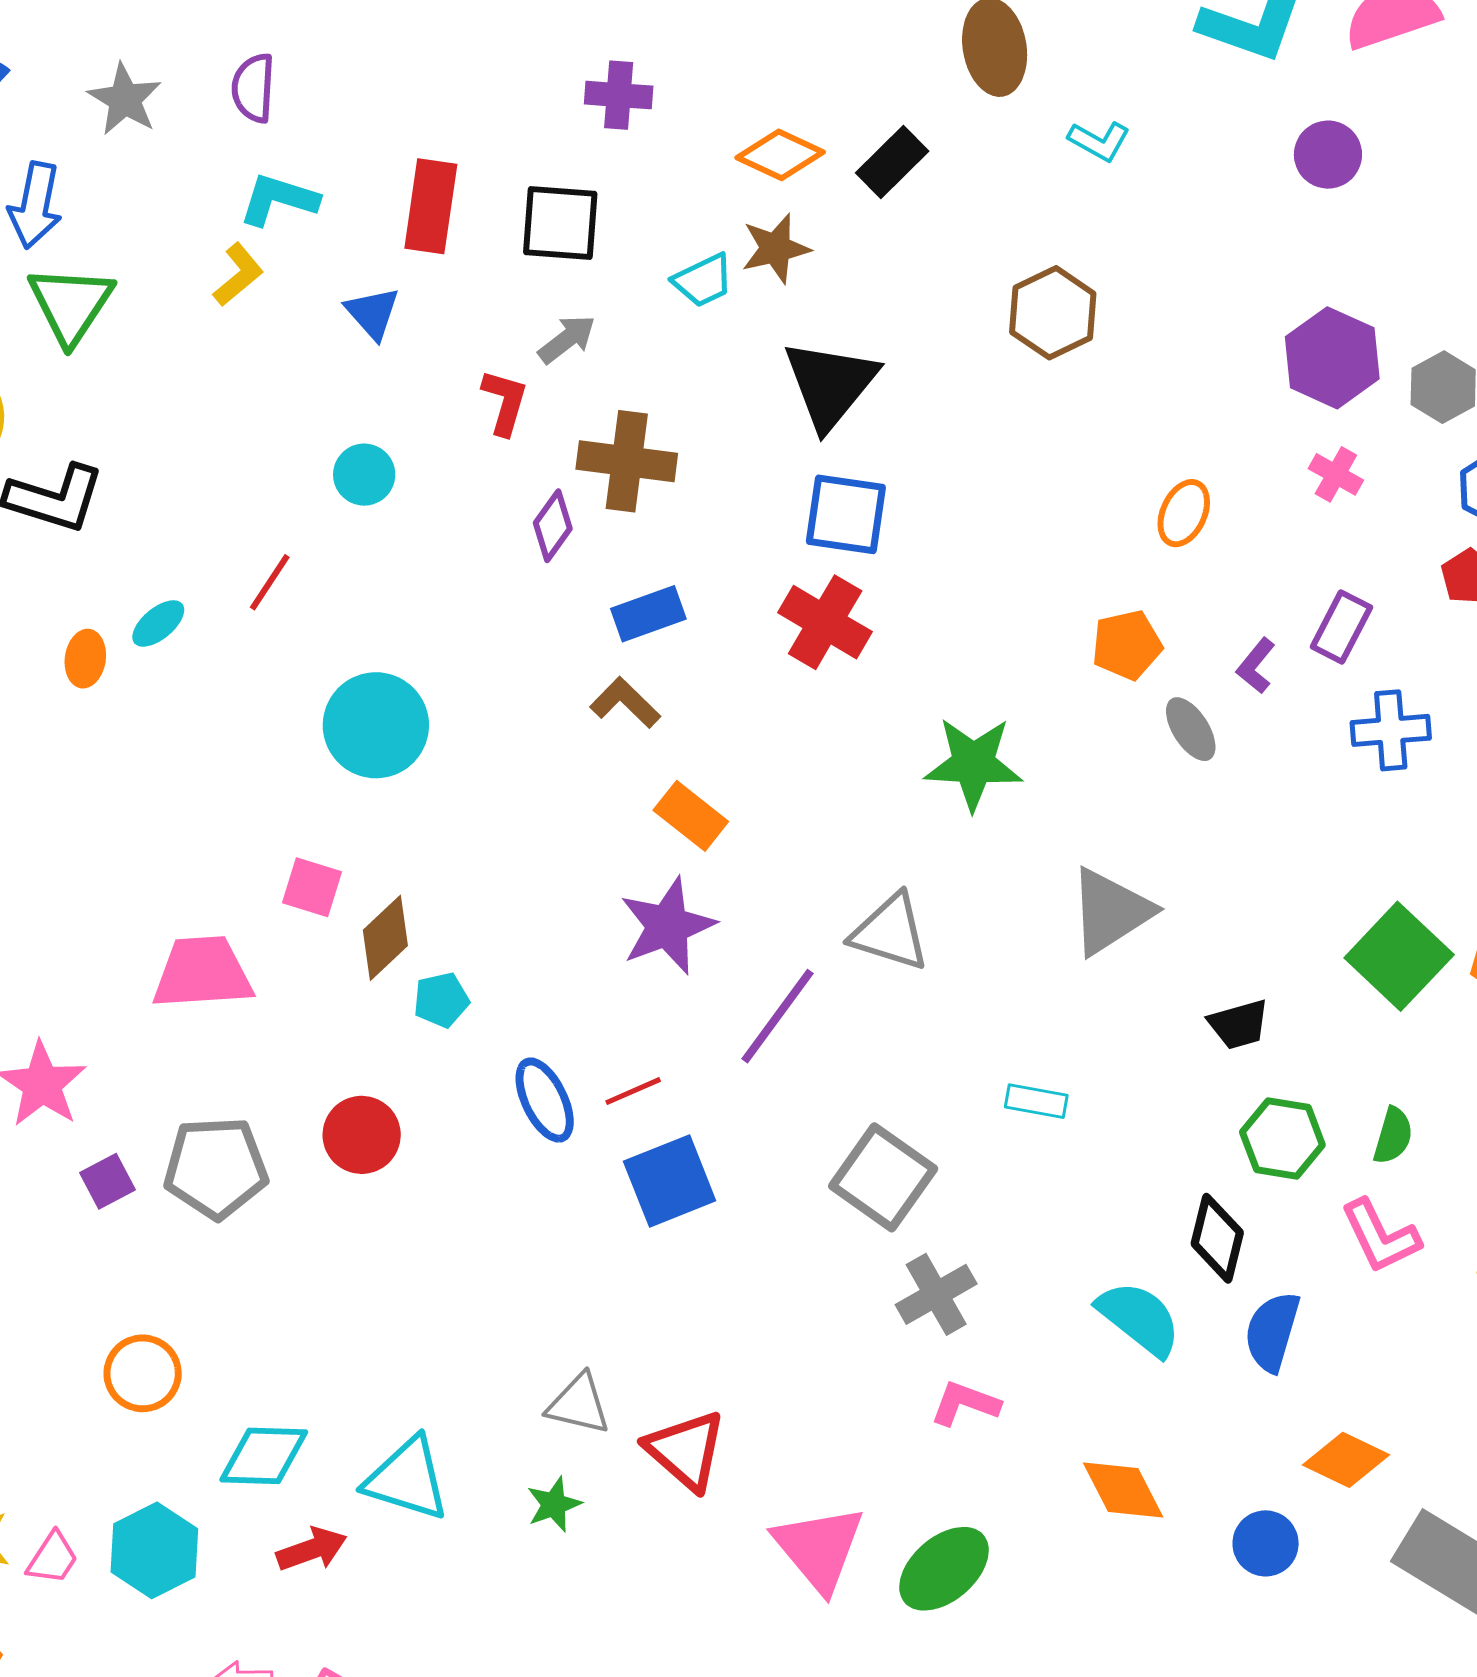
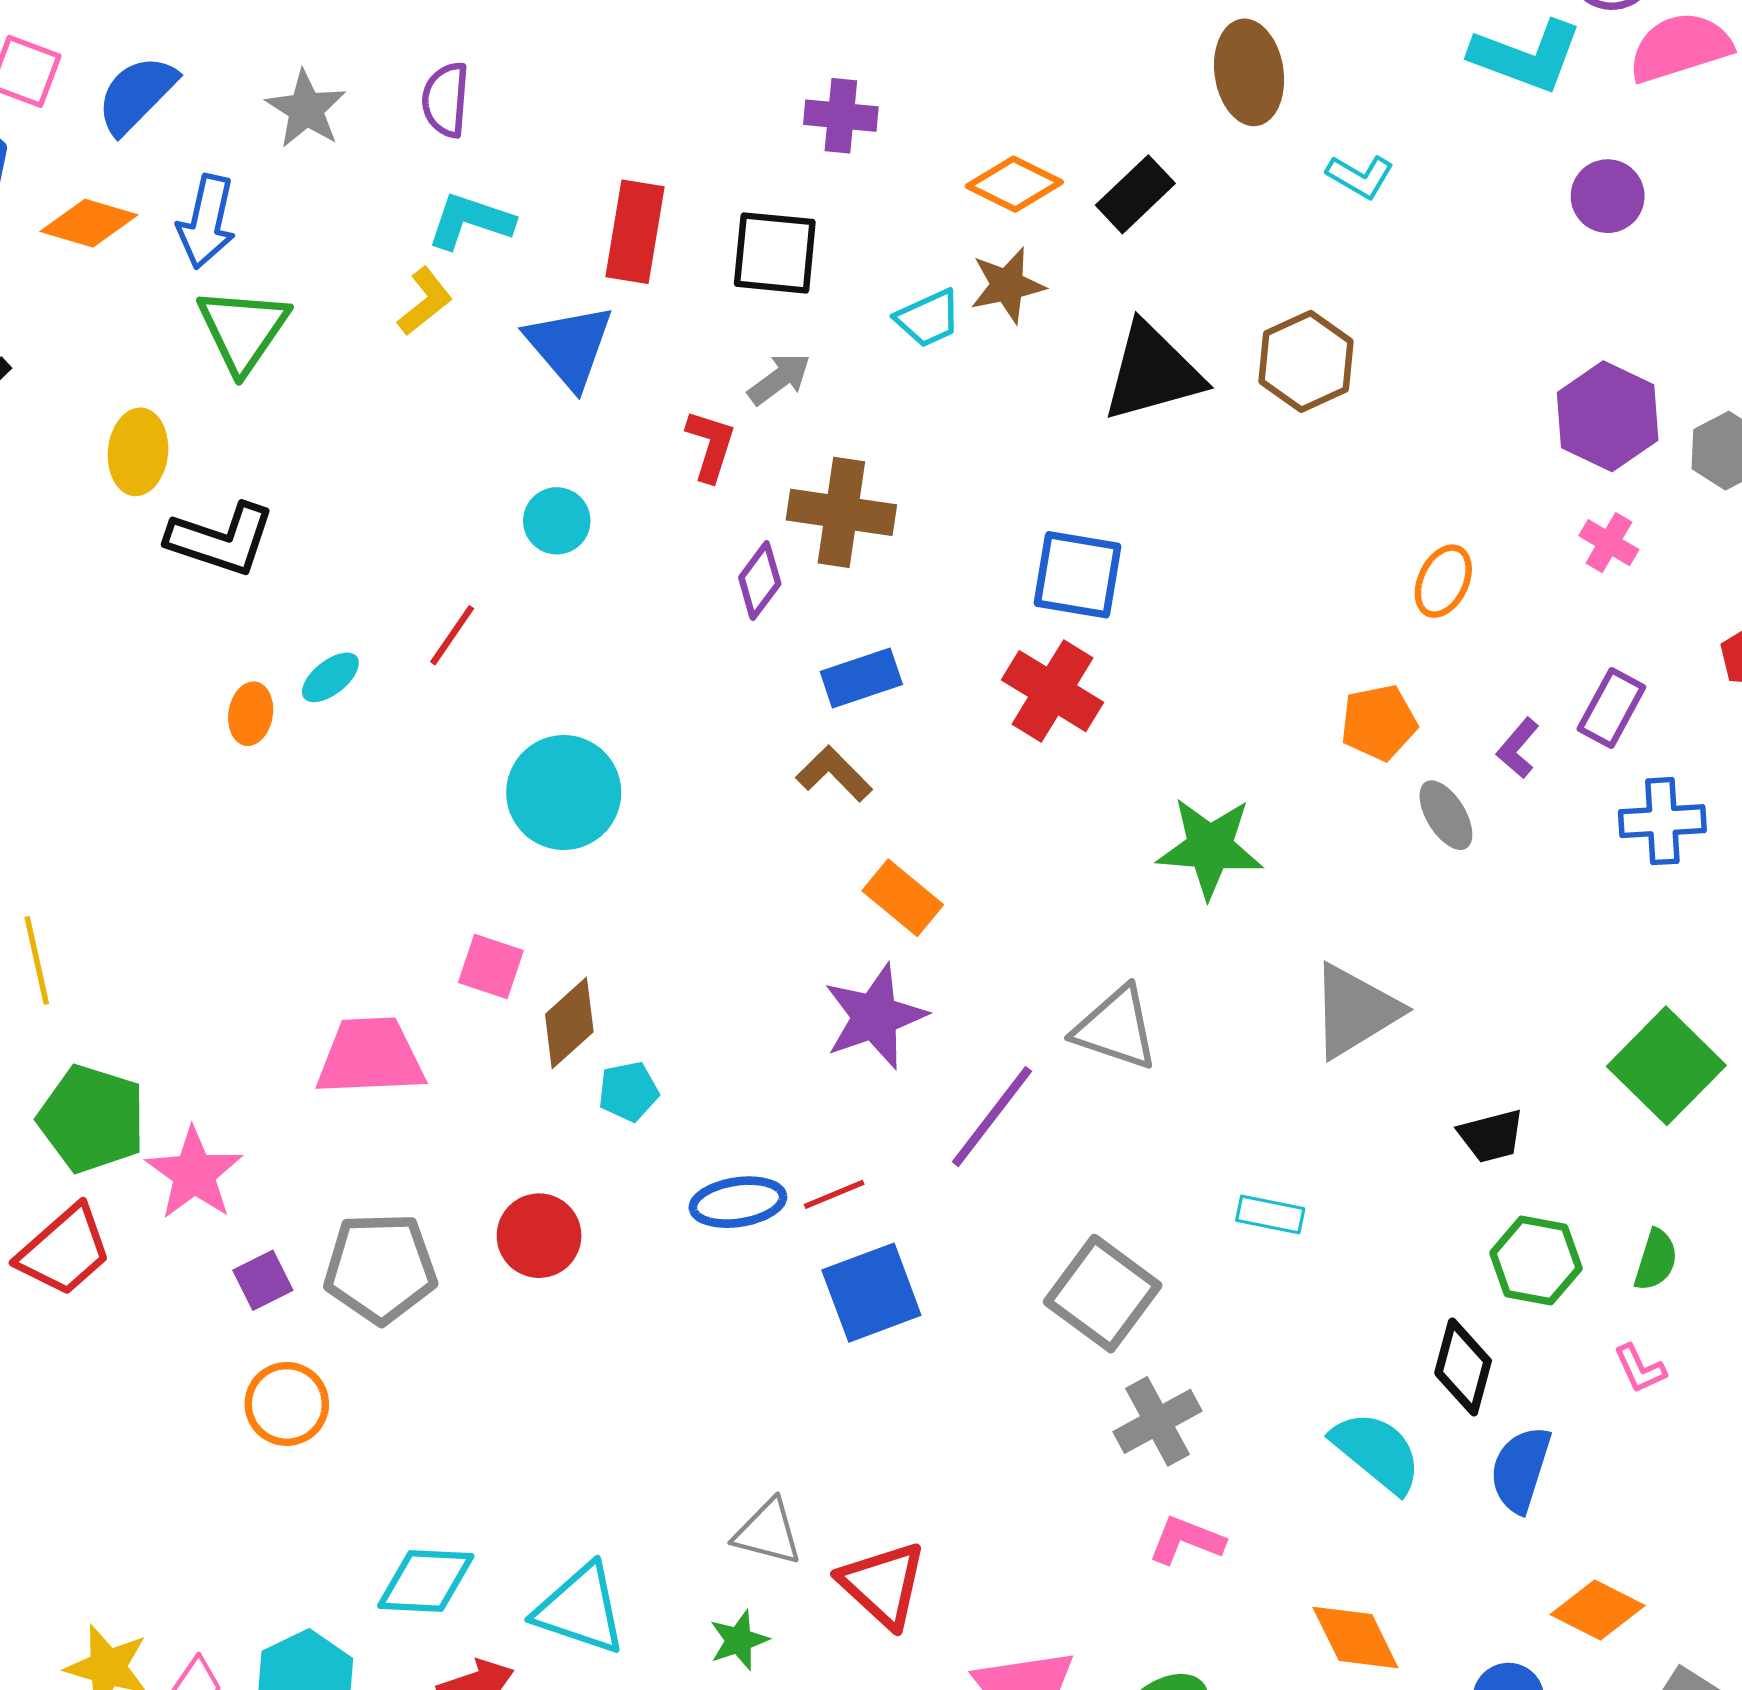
blue triangle: (373, 313) -> (570, 346), size x1.5
black triangle: (830, 384) -> (1152, 372), moved, turned 34
blue ellipse: (545, 1100) -> (738, 1202), turned -74
pink L-shape: (1380, 1236) -> (1640, 1369), size x0.6
orange circle: (143, 1373) -> (287, 1404), moved

